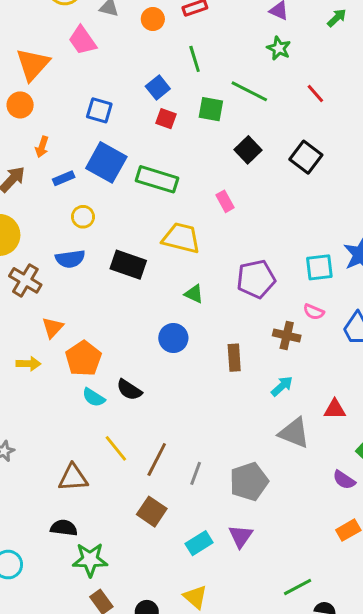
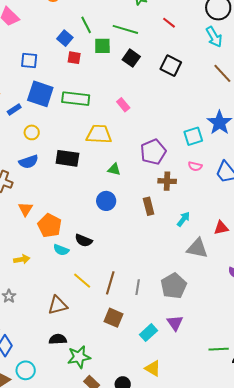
green line: (195, 59) -> (86, 25), moved
black square: (248, 150) -> (131, 58), moved
brown cross: (287, 336) -> (167, 181), moved
yellow arrow: (29, 364) -> (22, 259), moved
green line: (298, 587) -> (219, 349), turned 36

